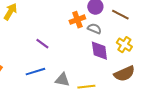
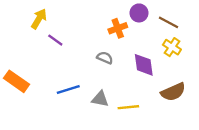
gray semicircle: (94, 29) -> (105, 58), moved
purple line: (42, 44) -> (55, 40), moved
yellow cross: (124, 45) -> (172, 47), moved

